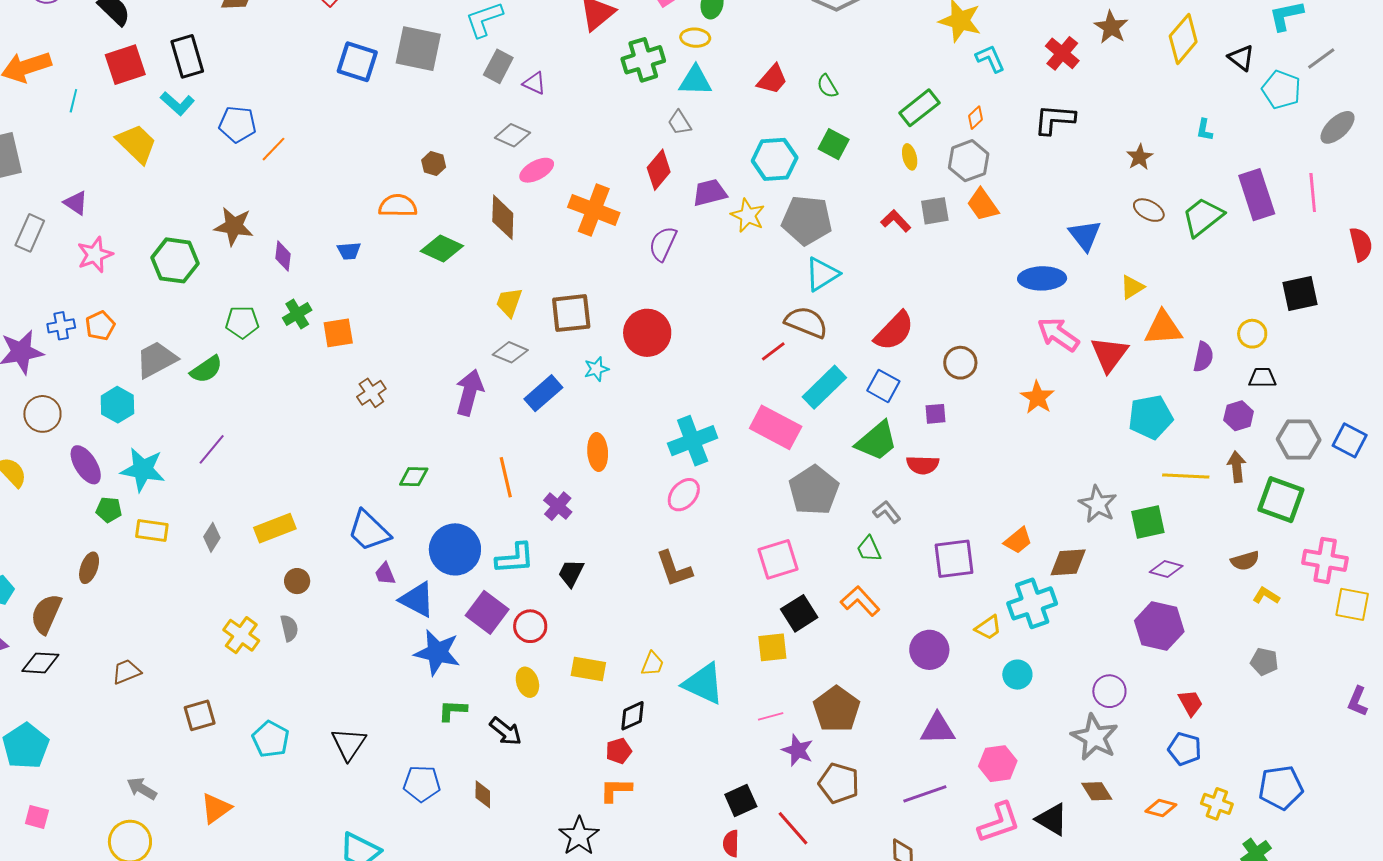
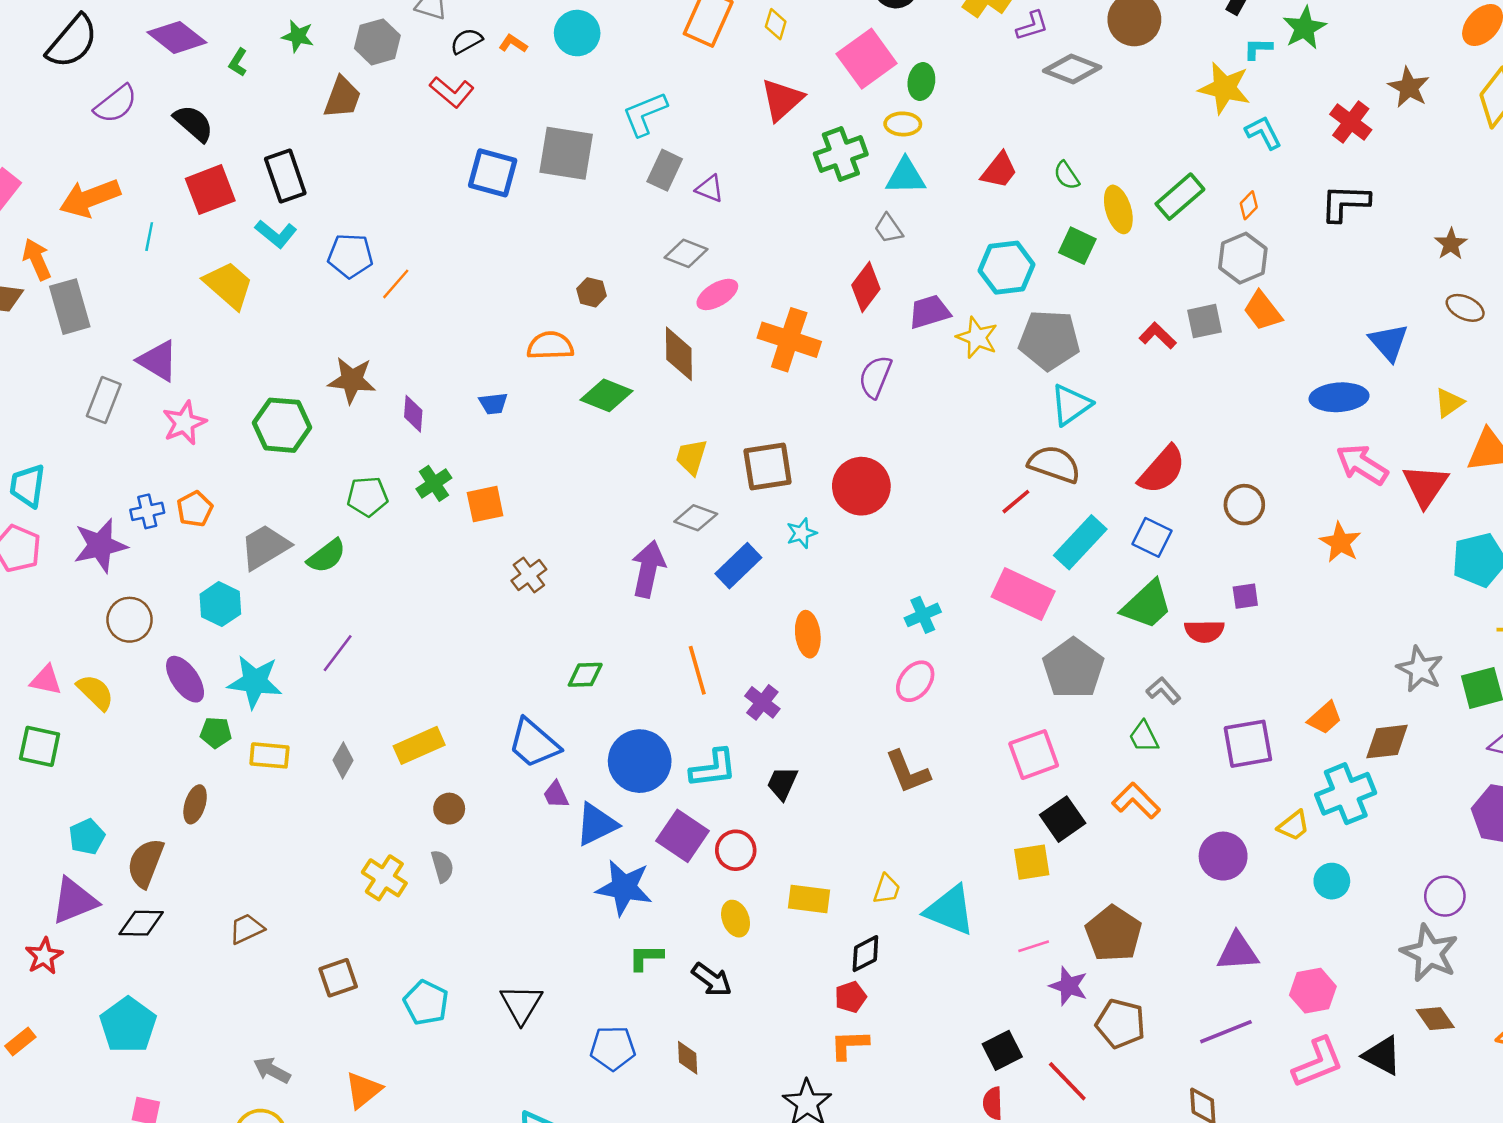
yellow ellipse: (910, 157) -> (1118, 209), moved, size x1.5
purple triangle: (76, 203) -> (158, 361), size x1.4
purple square: (936, 414) -> (1245, 596), moved
cyan cross: (693, 441) -> (923, 615), size x0.6
blue triangle: (417, 600) -> (596, 824), turned -51

